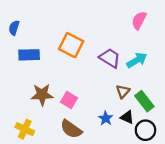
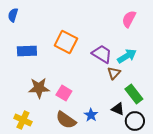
blue semicircle: (14, 28) -> (13, 15), moved
brown triangle: (123, 91) -> (114, 73), moved
blue star: (106, 118) -> (91, 115), moved

